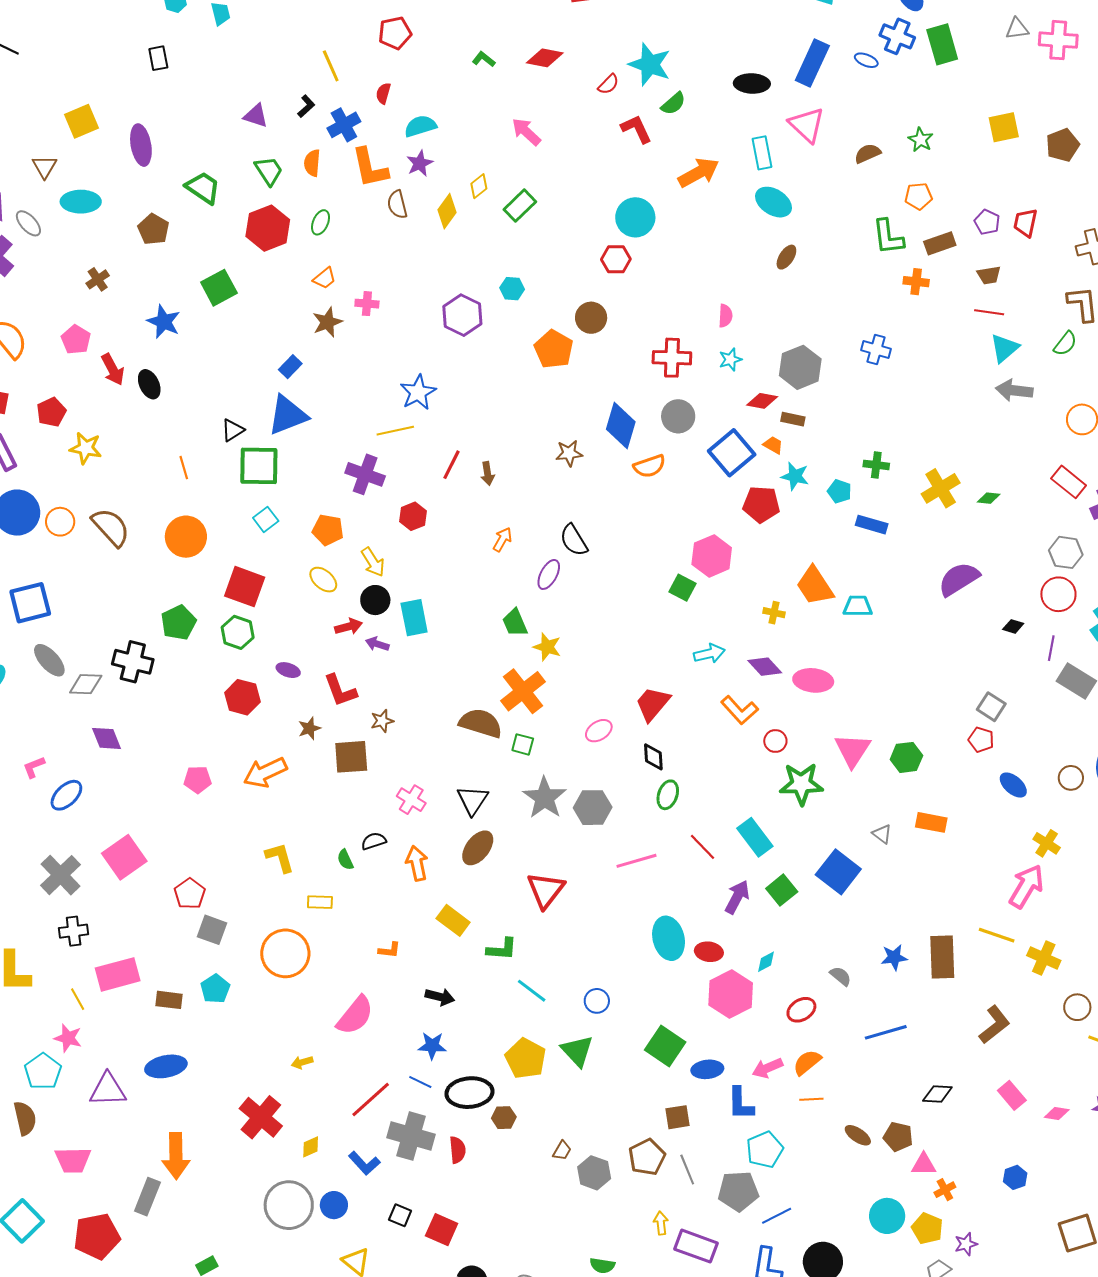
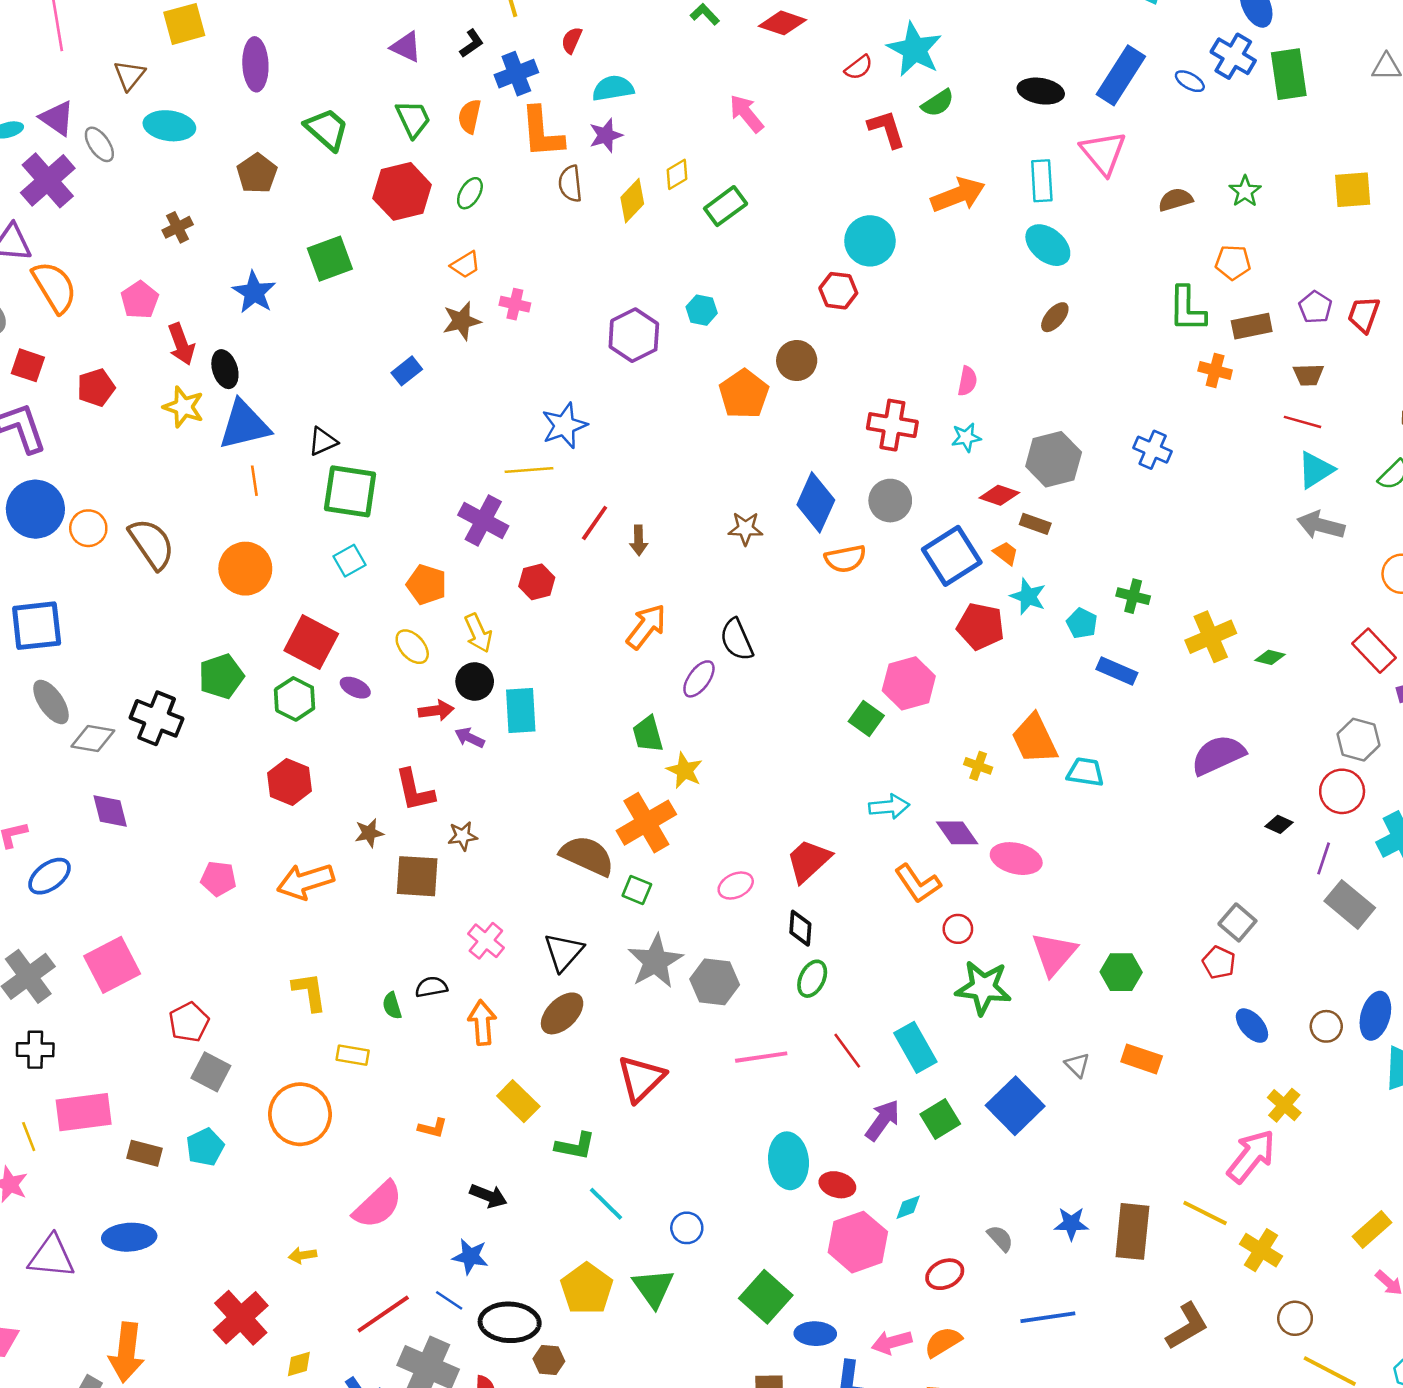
blue triangle: (288, 415) -> (244, 425), moved
yellow star: (86, 448) -> (184, 407), moved
orange arrow: (502, 539) -> (646, 627), size x1.5
purple ellipse: (288, 670) -> (355, 688), moved

